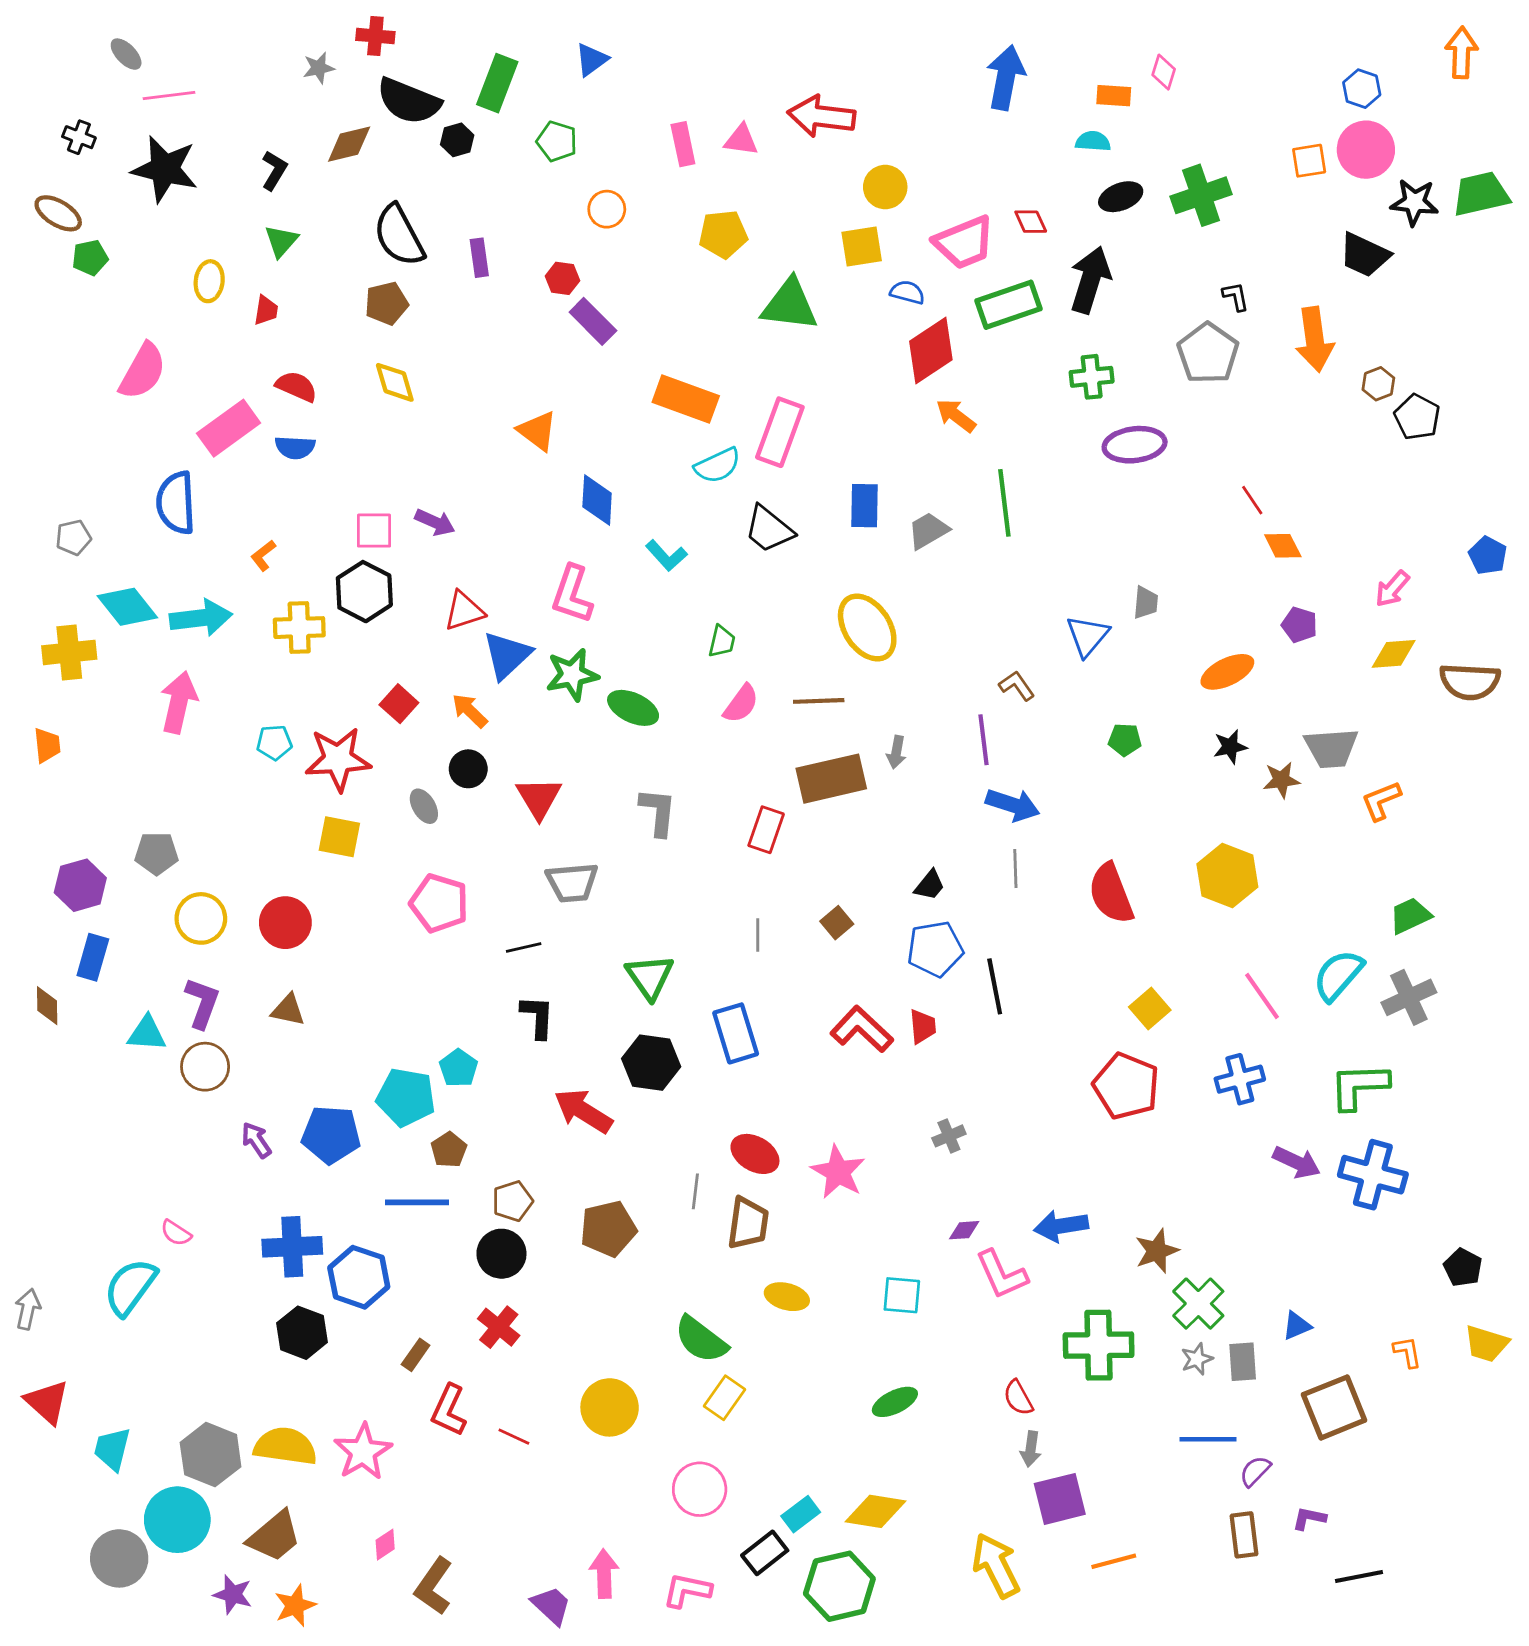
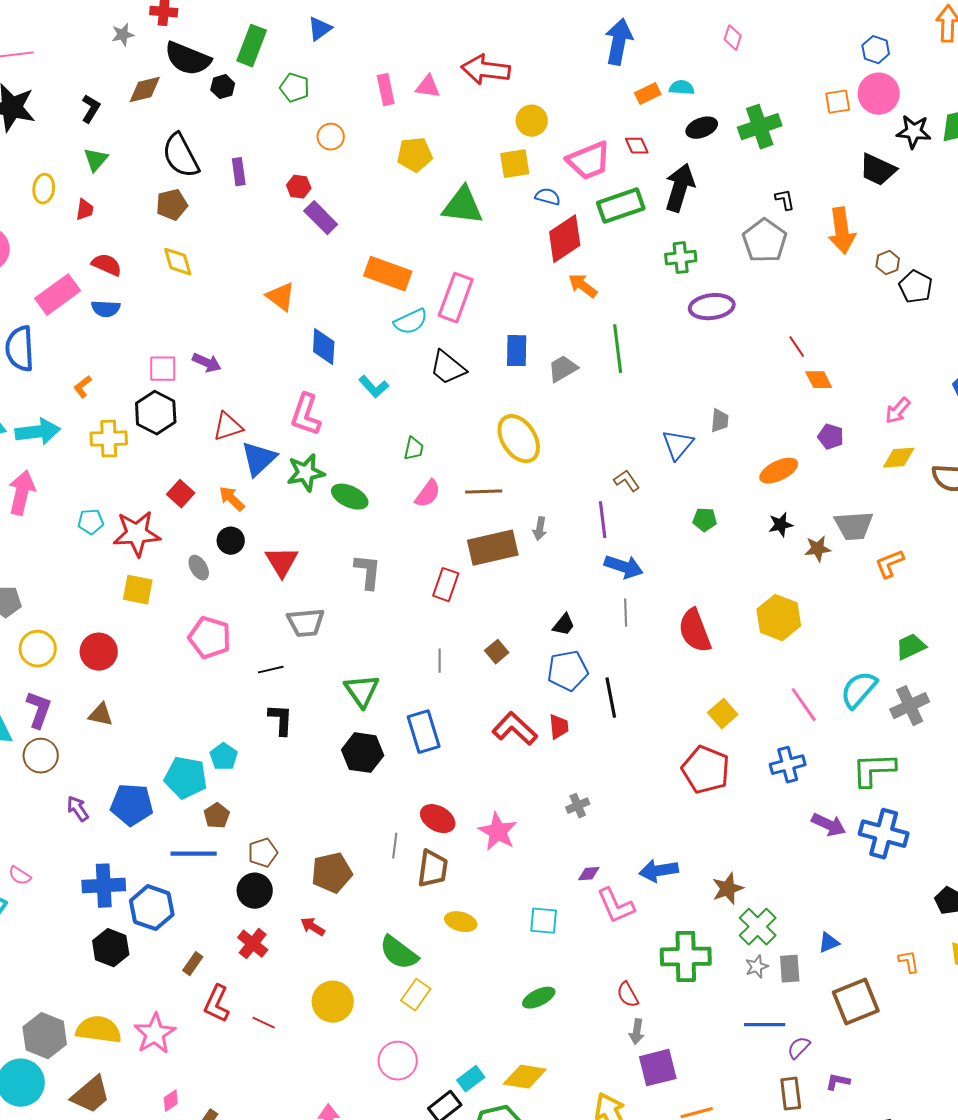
orange rectangle: (1114, 96) -> (648, 94), moved, turned -30
red arrow: (583, 1111) -> (313, 927), moved, size x0.6

